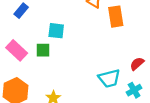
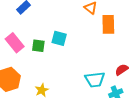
cyan square: (56, 31) -> (59, 38), moved

